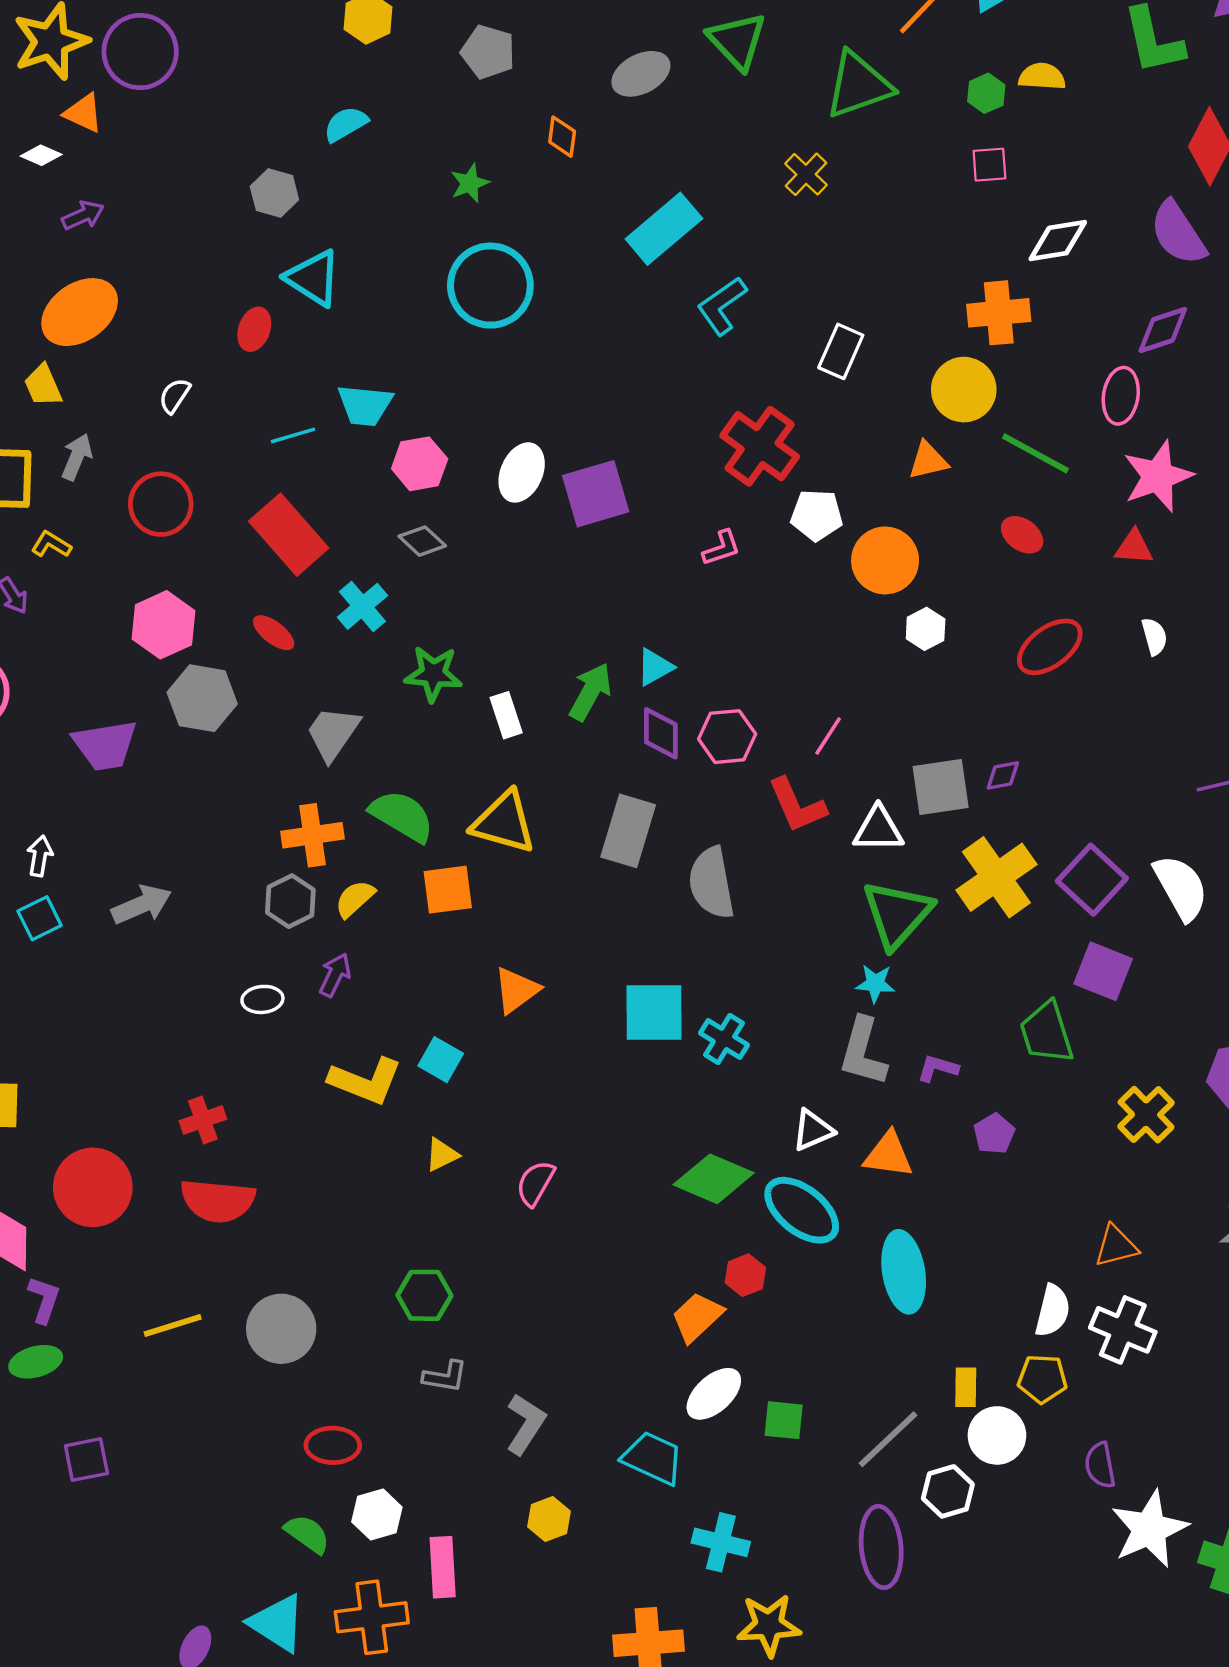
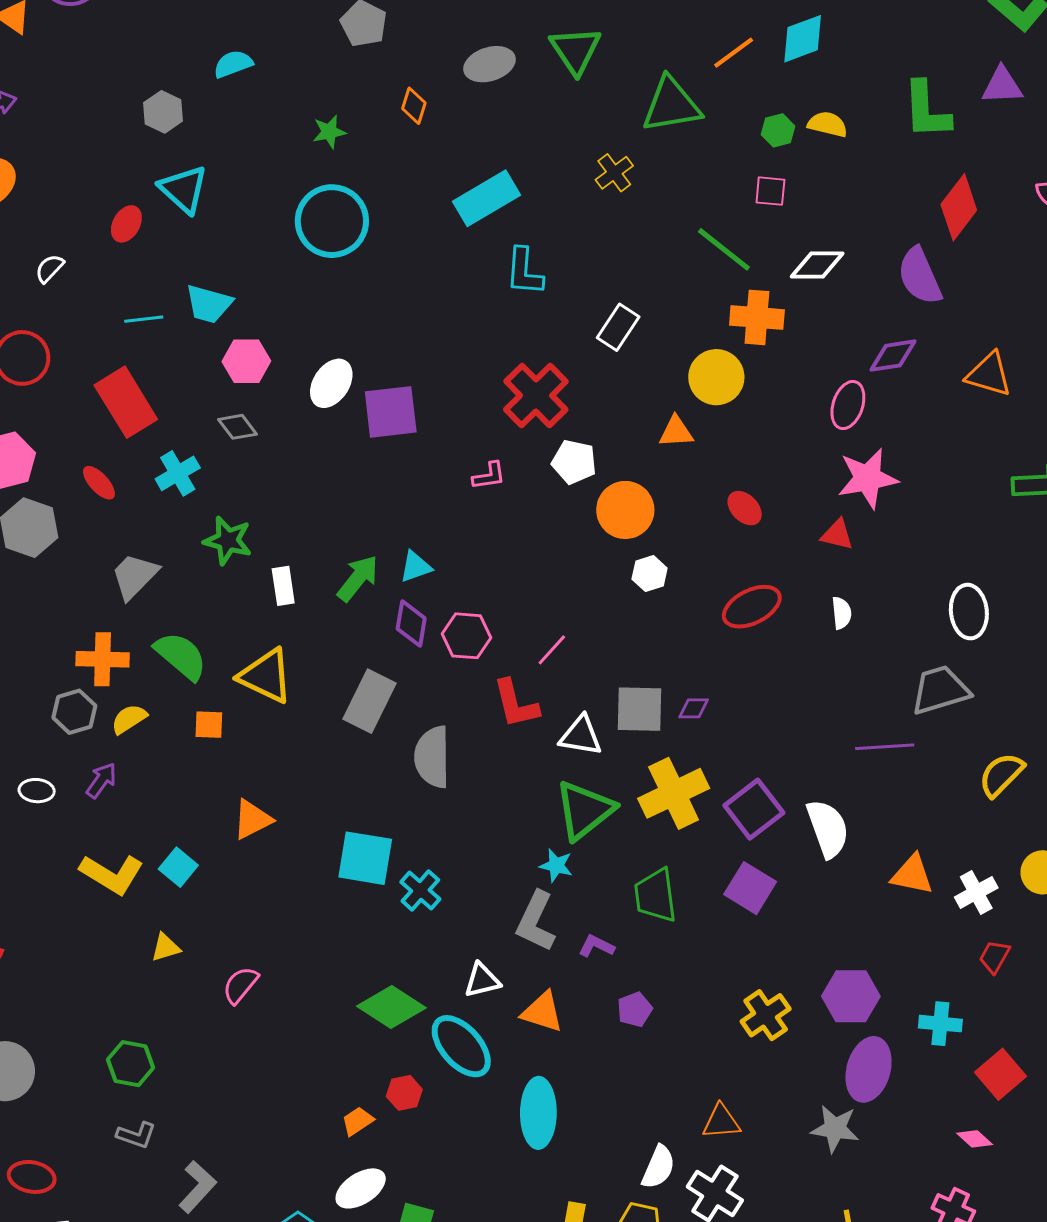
cyan L-shape: (722, 306) -> (524, 272), turned -60
green line: (1035, 453) -> (724, 249), moved
orange square: (448, 890) -> (209, 725), size x0.7
green trapezoid: (1047, 1033) -> (655, 895), moved
orange trapezoid: (697, 1317) -> (358, 1121), size x0.7

